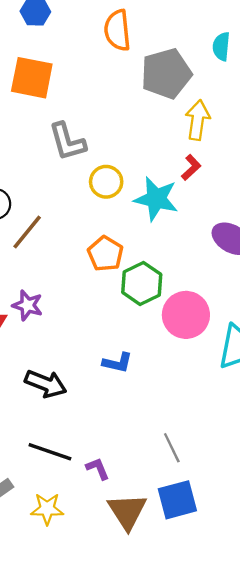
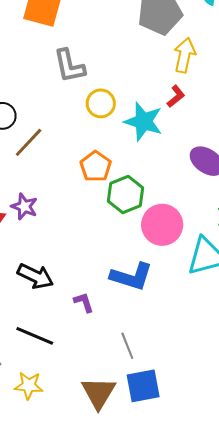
blue L-shape: (117, 363) -> (131, 277), moved, size x1.6
gray line: (172, 448) -> (127, 346), moved
purple L-shape: (98, 469) -> (84, 302), moved

